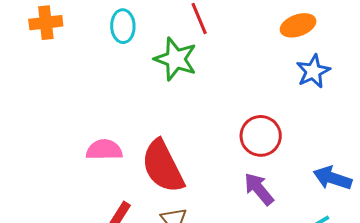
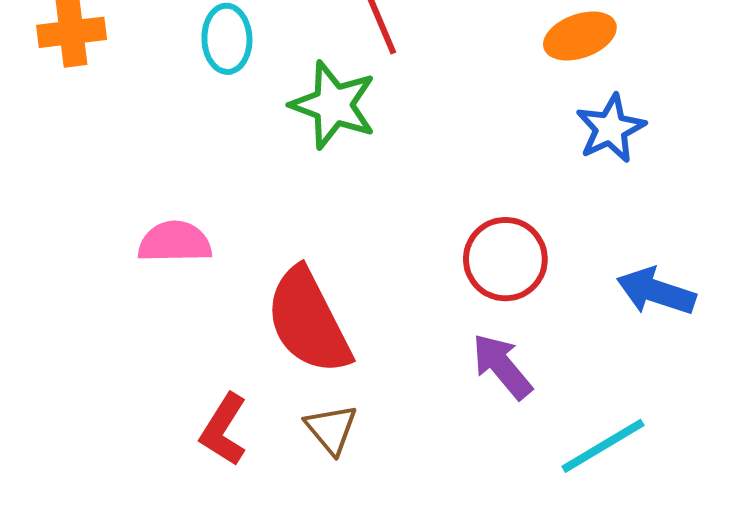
pink semicircle: (104, 150) -> (175, 242), moved
blue arrow: (332, 178) -> (656, 291), moved

